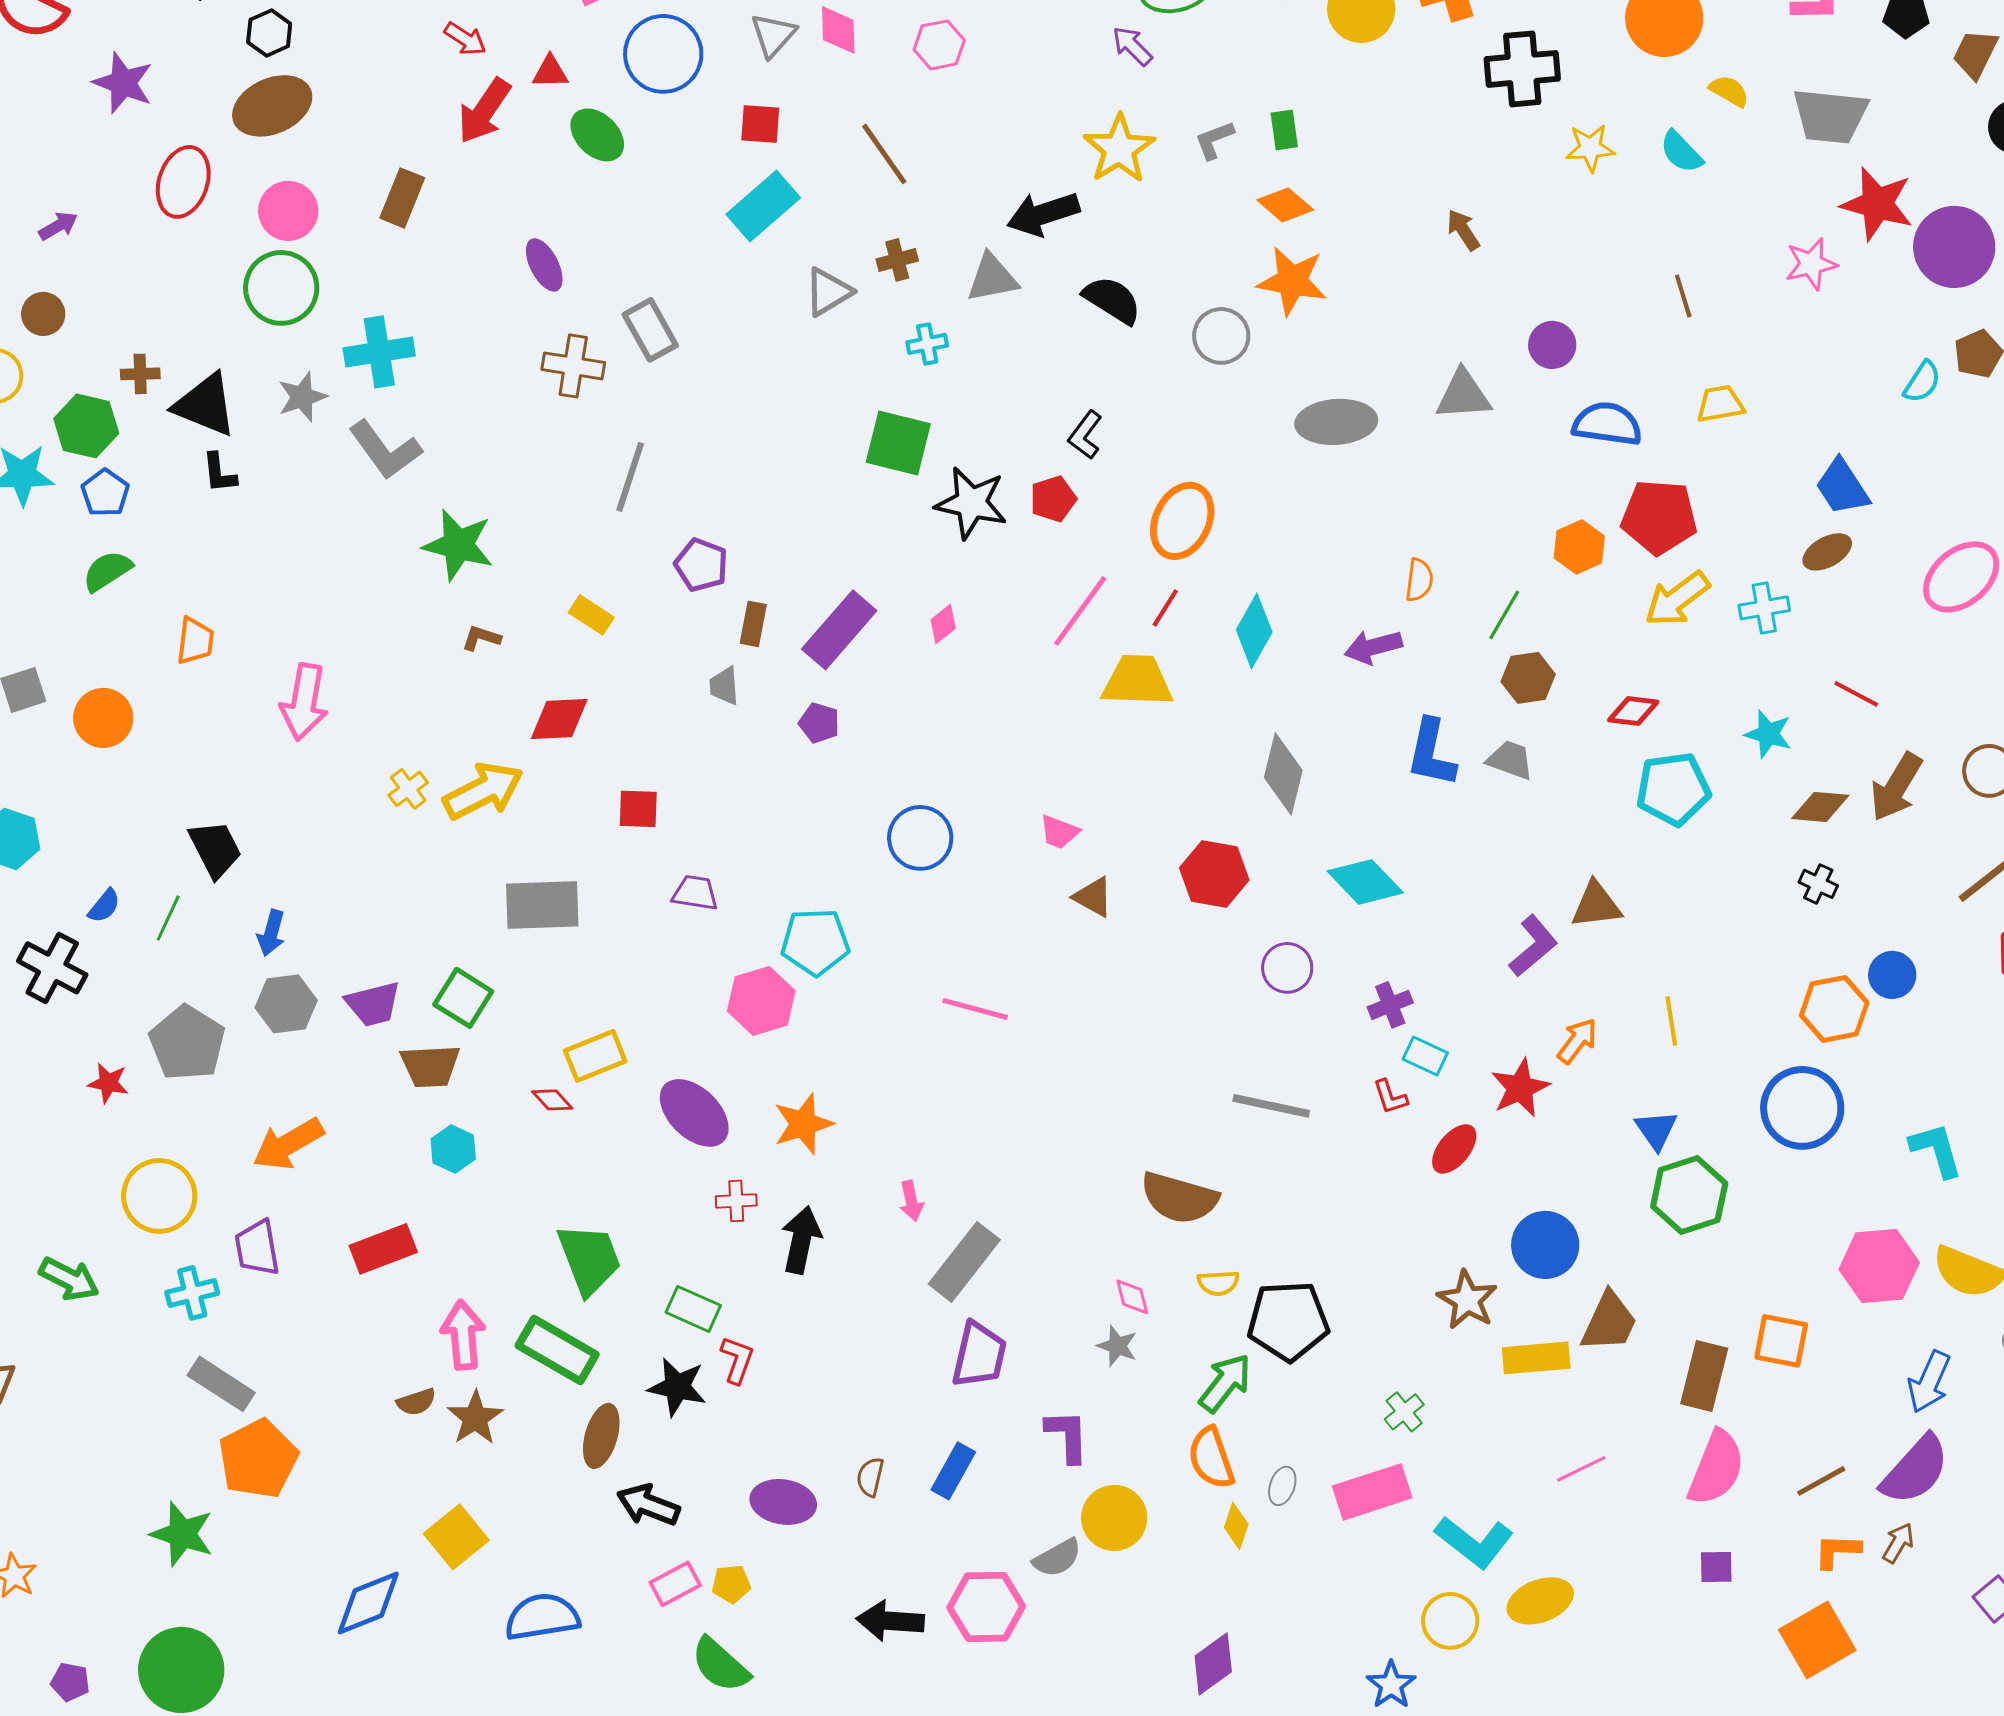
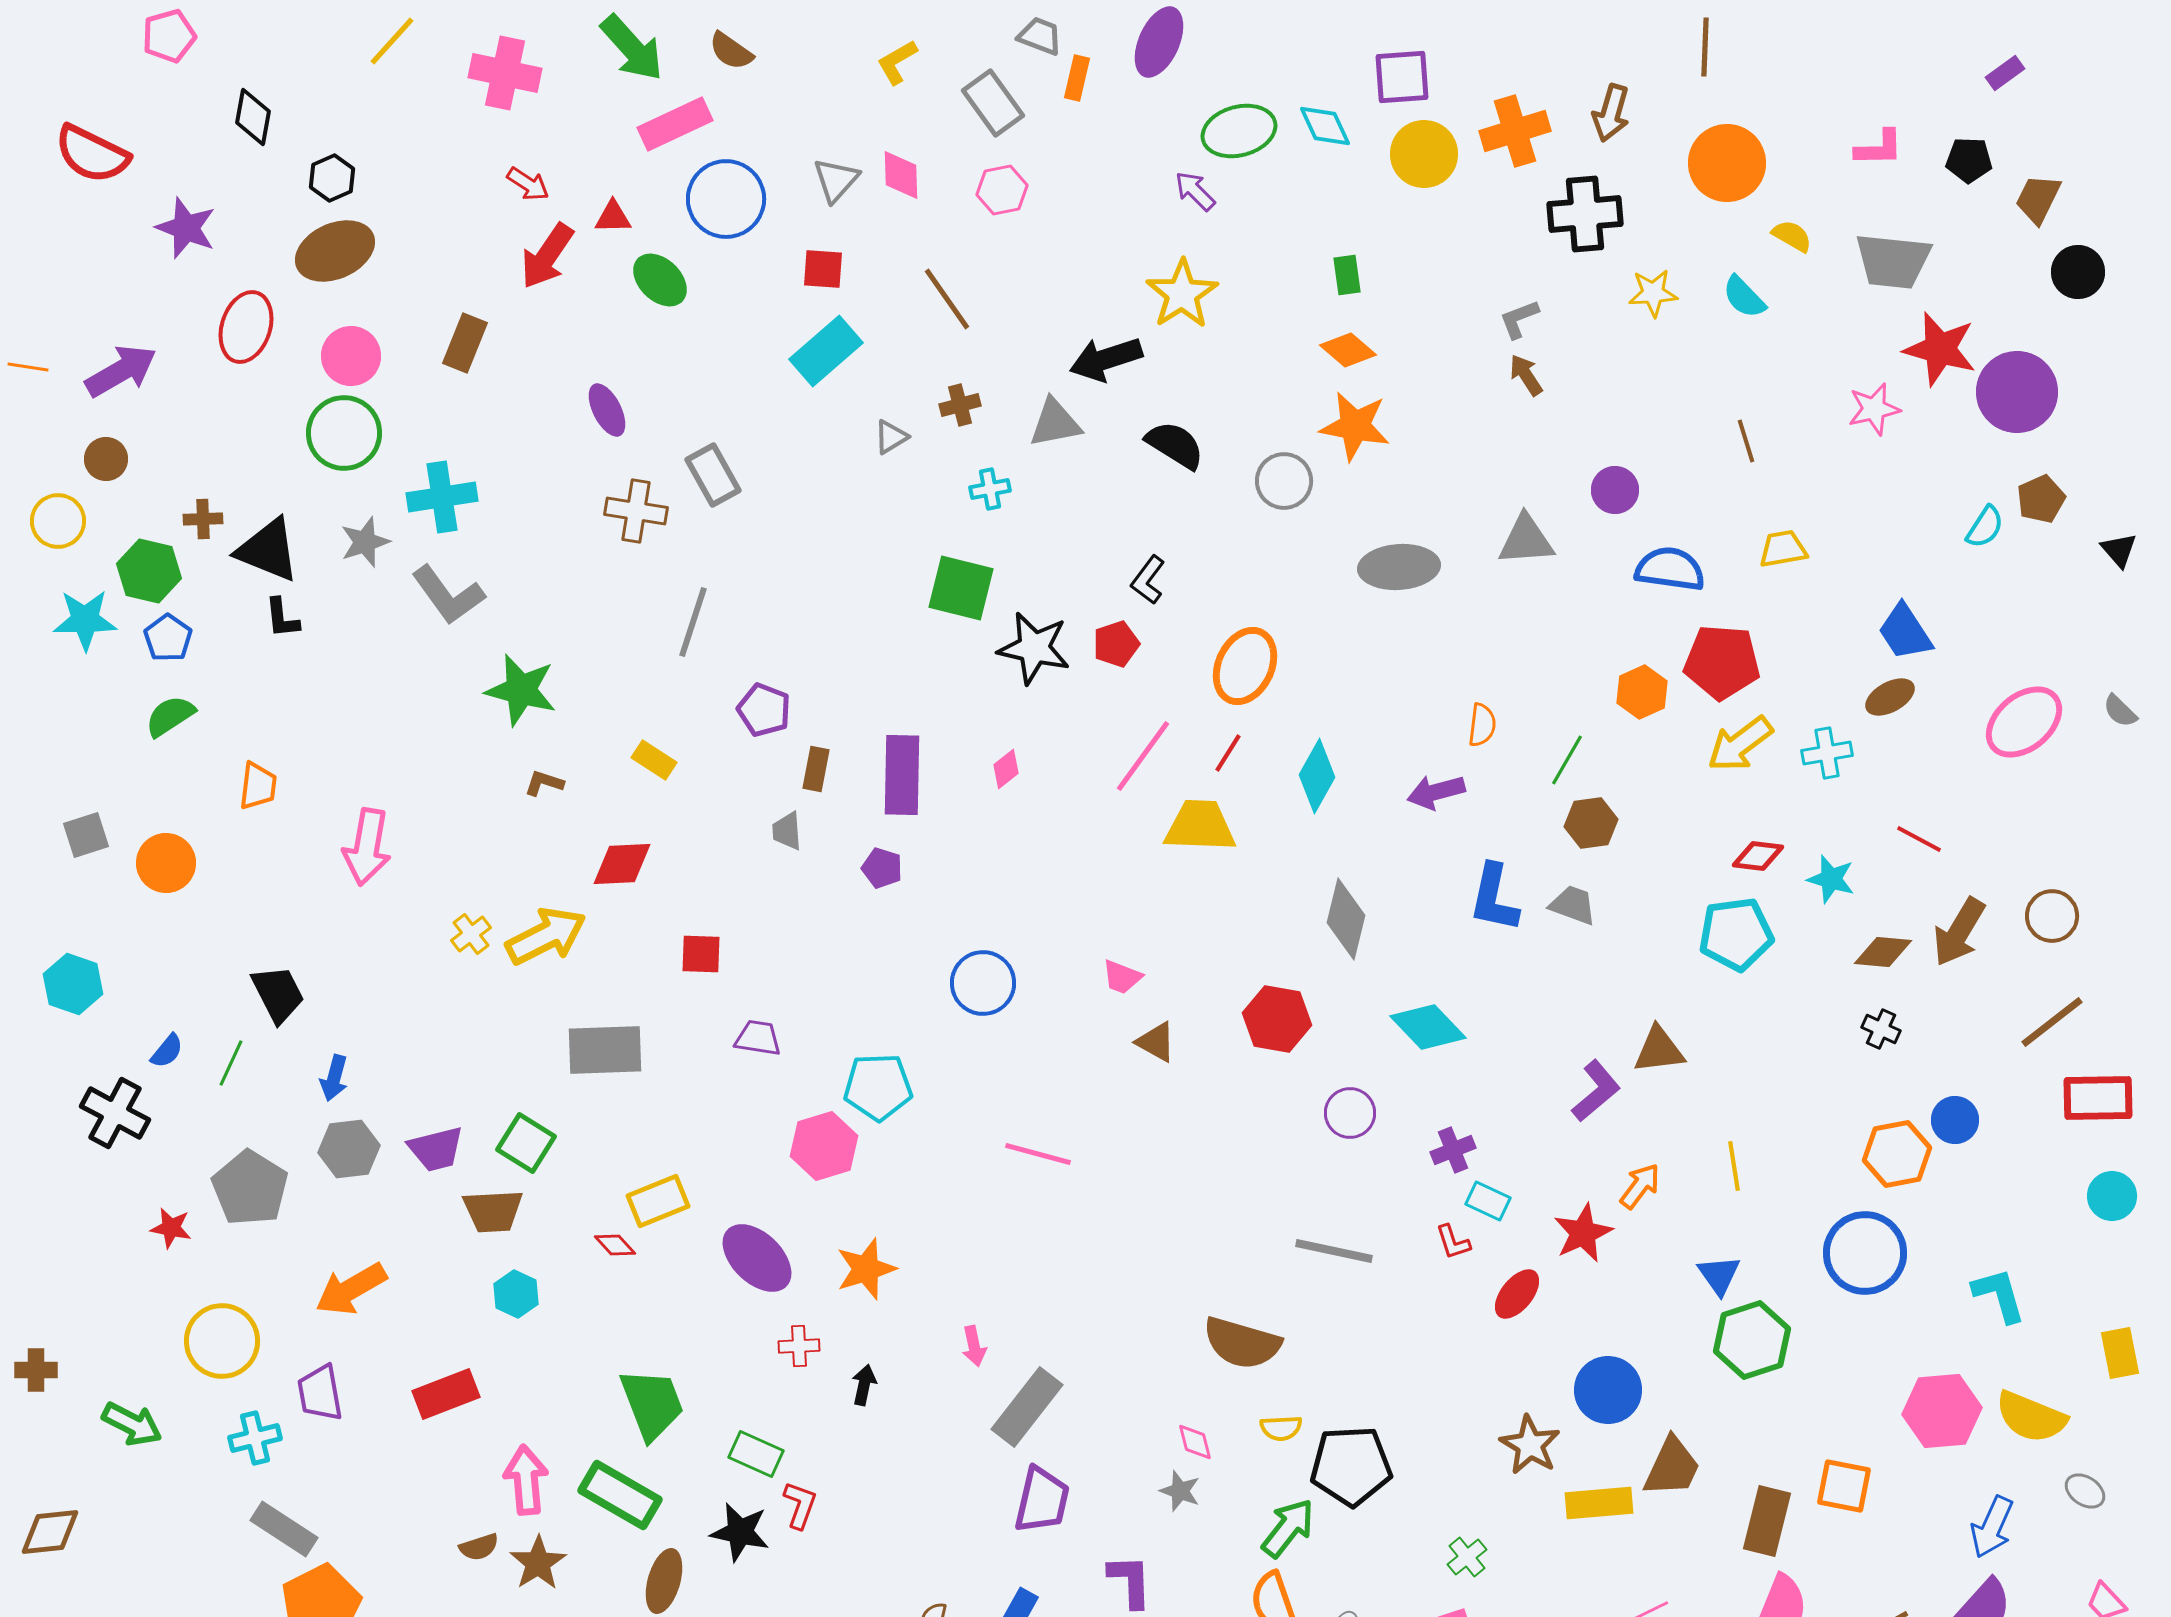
gray L-shape: (1214, 140) -> (1519, 319), moved
purple arrow: (58, 226) -> (121, 371), size x1.8
gray triangle: (828, 292) -> (891, 437), size x0.7
purple rectangle: (839, 630) -> (902, 775), turned -40
red diamond: (1633, 711) -> (1758, 856), moved
black arrow: (801, 1240) -> (864, 1385), size x0.6

